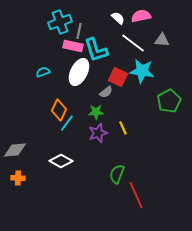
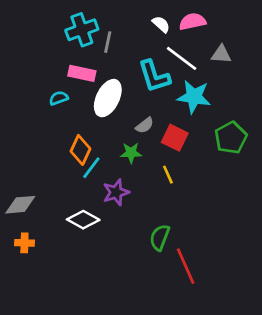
pink rectangle: (73, 46) -> (82, 73), moved
cyan L-shape: (96, 50) -> (154, 76), moved
red square: (118, 77) -> (175, 138), moved
purple star: (98, 133) -> (116, 192), moved

